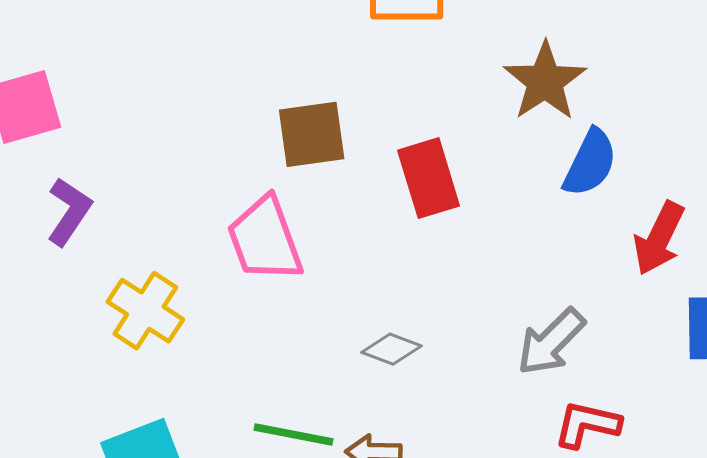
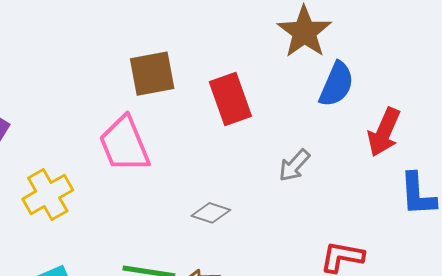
yellow cross: (145, 311) -> (48, 195), turned 30
gray arrow: (551, 342) -> (294, 165), moved, size x0.7

